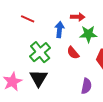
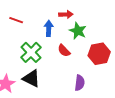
green star: (88, 34) -> (78, 31), turned 30
black triangle: (39, 78) -> (31, 78), turned -30

